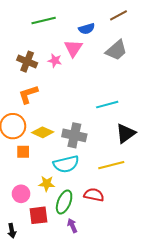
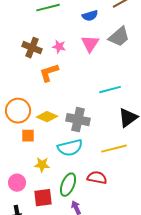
pink triangle: (73, 48) -> (90, 44), moved
orange L-shape: (28, 94) -> (49, 73), moved
yellow star: (47, 184) -> (42, 165), moved
pink circle: (21, 194) -> (17, 183), moved

